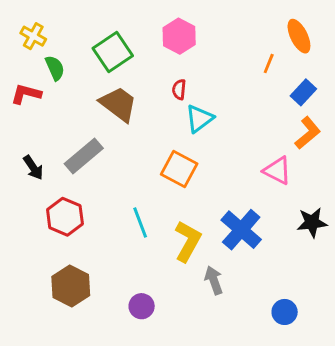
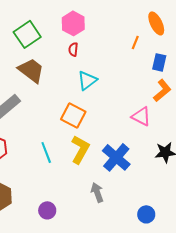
red semicircle: (179, 90) -> (73, 49), moved
blue rectangle: (303, 92) -> (159, 62), turned -30
yellow L-shape: (188, 241) -> (80, 149), moved

